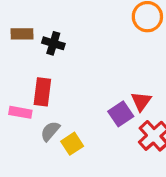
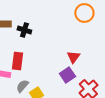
red triangle: (141, 101) -> (73, 57), moved

